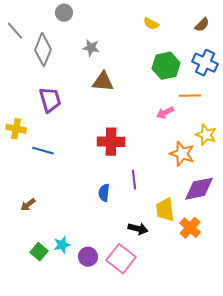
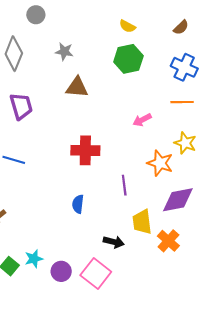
green hexagon: (166, 66) -> (128, 59), moved
orange line: (190, 96) -> (182, 102), moved
purple line: (134, 180) -> (124, 185), moved

